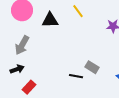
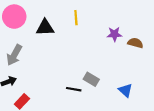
yellow line: (78, 11) -> (76, 18), turned 32

